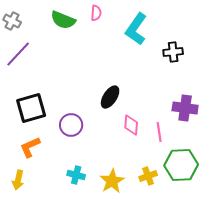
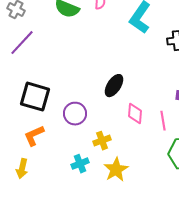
black square: (31, 108) -> (35, 97), turned 32
cyan cross: (76, 175) -> (80, 164), turned -36
yellow cross: (148, 176) -> (102, 141), moved

